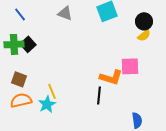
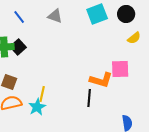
blue line: (20, 14) -> (19, 17), moved
black circle: (144, 21) -> (126, 14), moved
yellow line: (52, 91) -> (42, 94), turned 35

